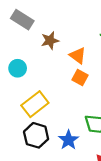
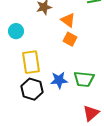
yellow rectangle: (35, 104) -> (31, 62), turned -60
blue star: (68, 140) -> (59, 80), moved, turned 30

